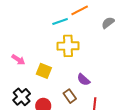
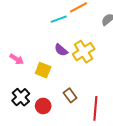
yellow cross: (68, 46) -> (84, 52), moved, turned -30
purple semicircle: (83, 80) -> (61, 50), moved

